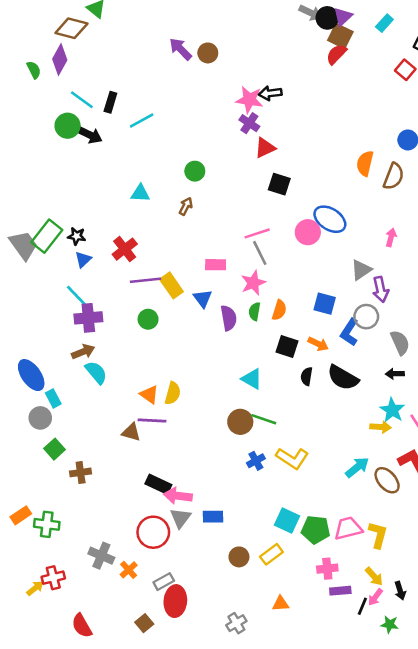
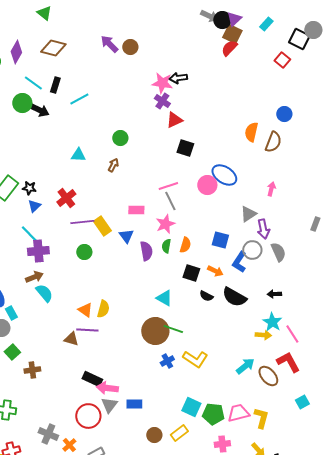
brown diamond: (71, 28) -> (53, 48), moved
gray semicircle: (400, 343) -> (278, 252), moved
black semicircle: (307, 376) -> (206, 296), turned -72
brown circle: (240, 422) -> (155, 331), size x1.4

